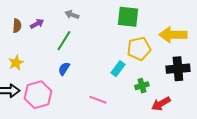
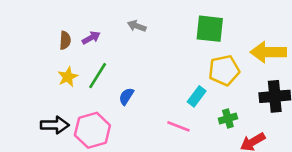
green line: (64, 41) -> (98, 76), moved
yellow star: (16, 63) -> (68, 77), moved
pink line: (98, 100) -> (178, 126), moved

